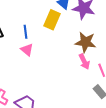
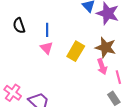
yellow rectangle: (52, 20) -> (76, 51), moved

